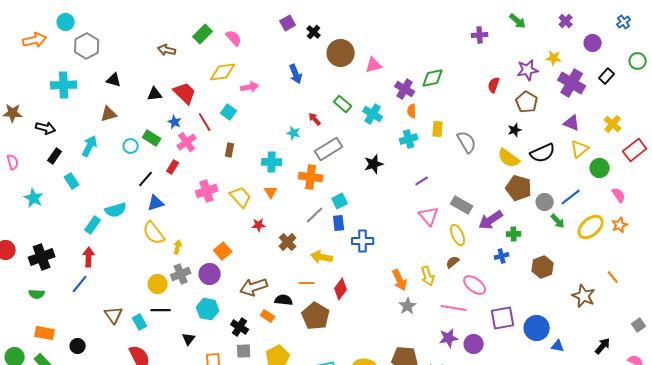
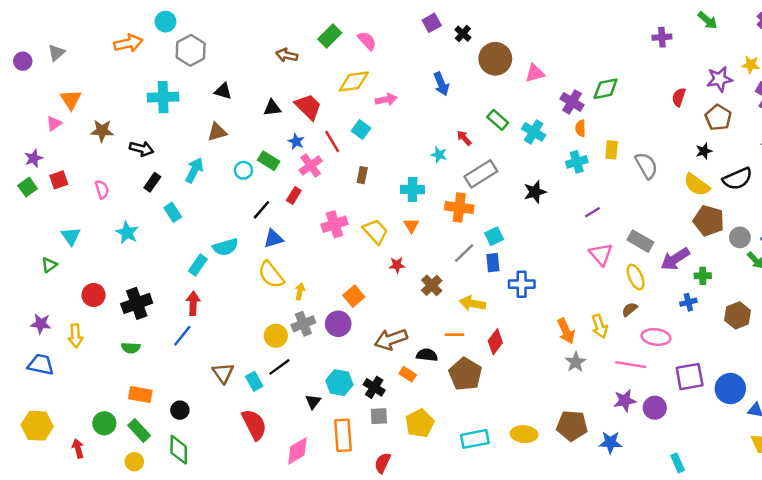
pink ellipse: (475, 285) -> (656, 337), turned -30
cyan hexagon: (208, 309) -> (339, 383), moved
black line: (161, 310) -> (279, 367), turned -36

